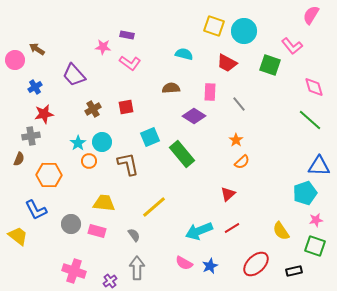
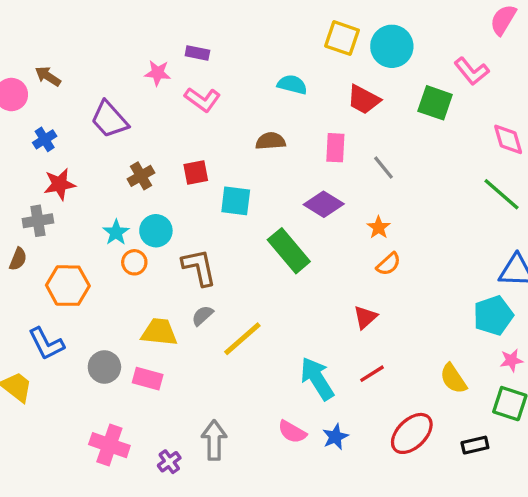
purple diamond: (194, 116) -> (324, 204), moved
cyan square: (150, 137) -> (236, 201), moved, turned 30
cyan arrow: (199, 231) -> (317, 379), turned 80
gray semicircle: (134, 235) -> (202, 315), moved, turned -96

